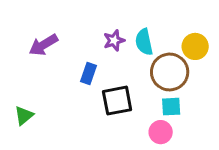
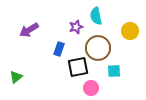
cyan semicircle: (144, 42) -> (96, 16), moved
brown circle: (170, 72) -> (98, 48), moved
pink circle: (161, 132) -> (91, 88), moved

